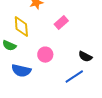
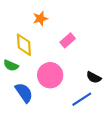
pink circle: (45, 55) -> (50, 75), size x1.5
blue semicircle: (21, 71) -> (24, 93), turned -138

